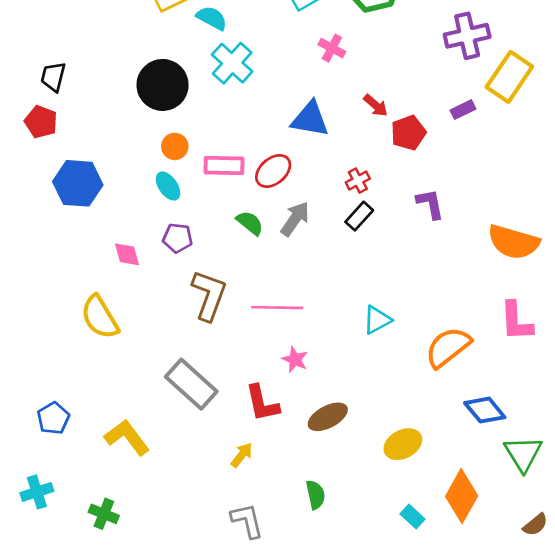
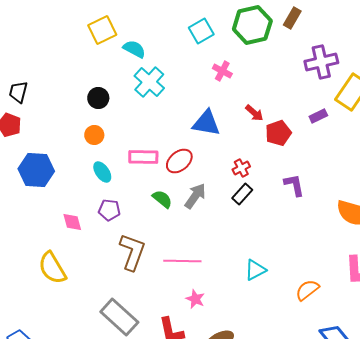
black circle: (163, 85) -> (98, 98), size x0.6
orange circle: (175, 146) -> (94, 135), moved
orange semicircle: (448, 347) -> (307, 290), size x0.7

